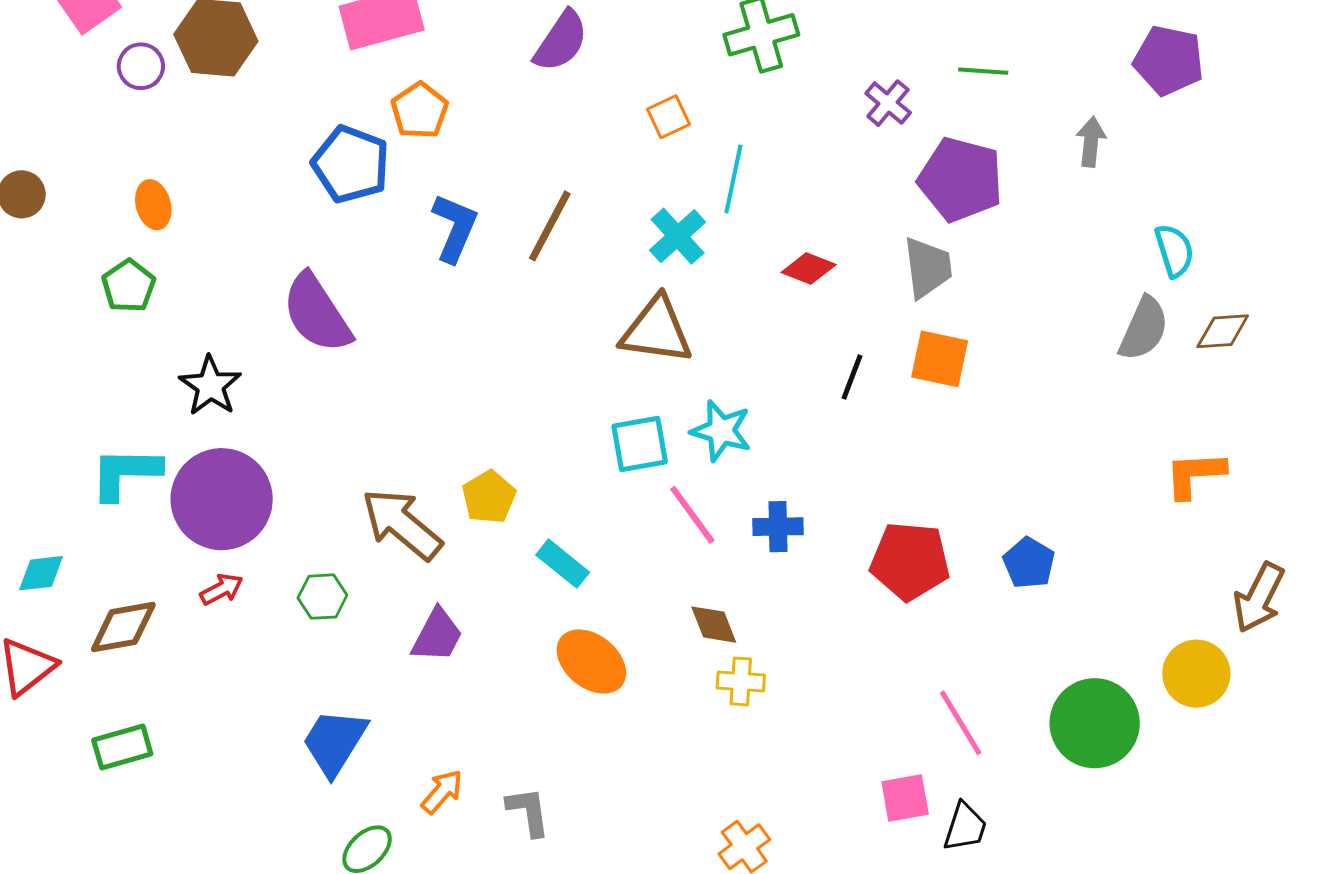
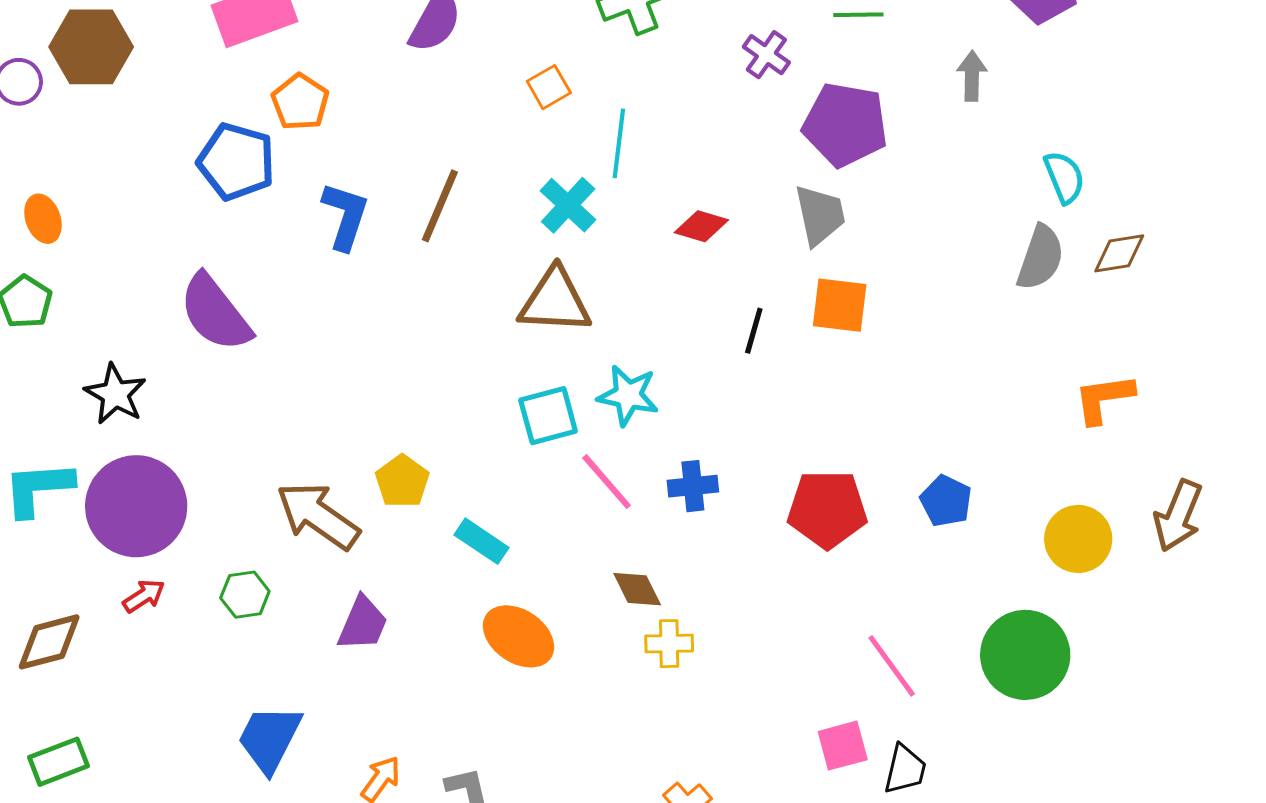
yellow circle: (1196, 674) -> (1078, 539), moved

